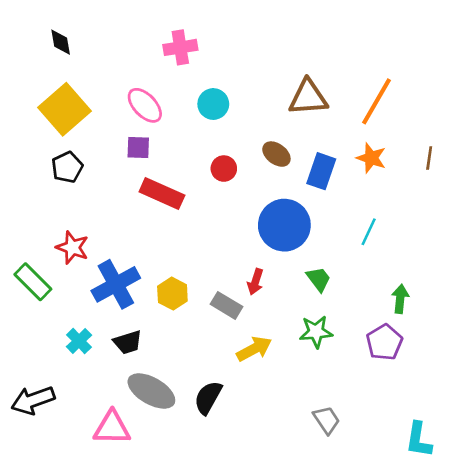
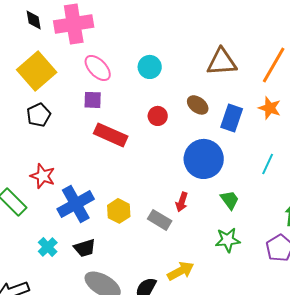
pink cross: (180, 47) -> (74, 24), moved, size x1.5
yellow arrow: (254, 349) -> (181, 271), moved

